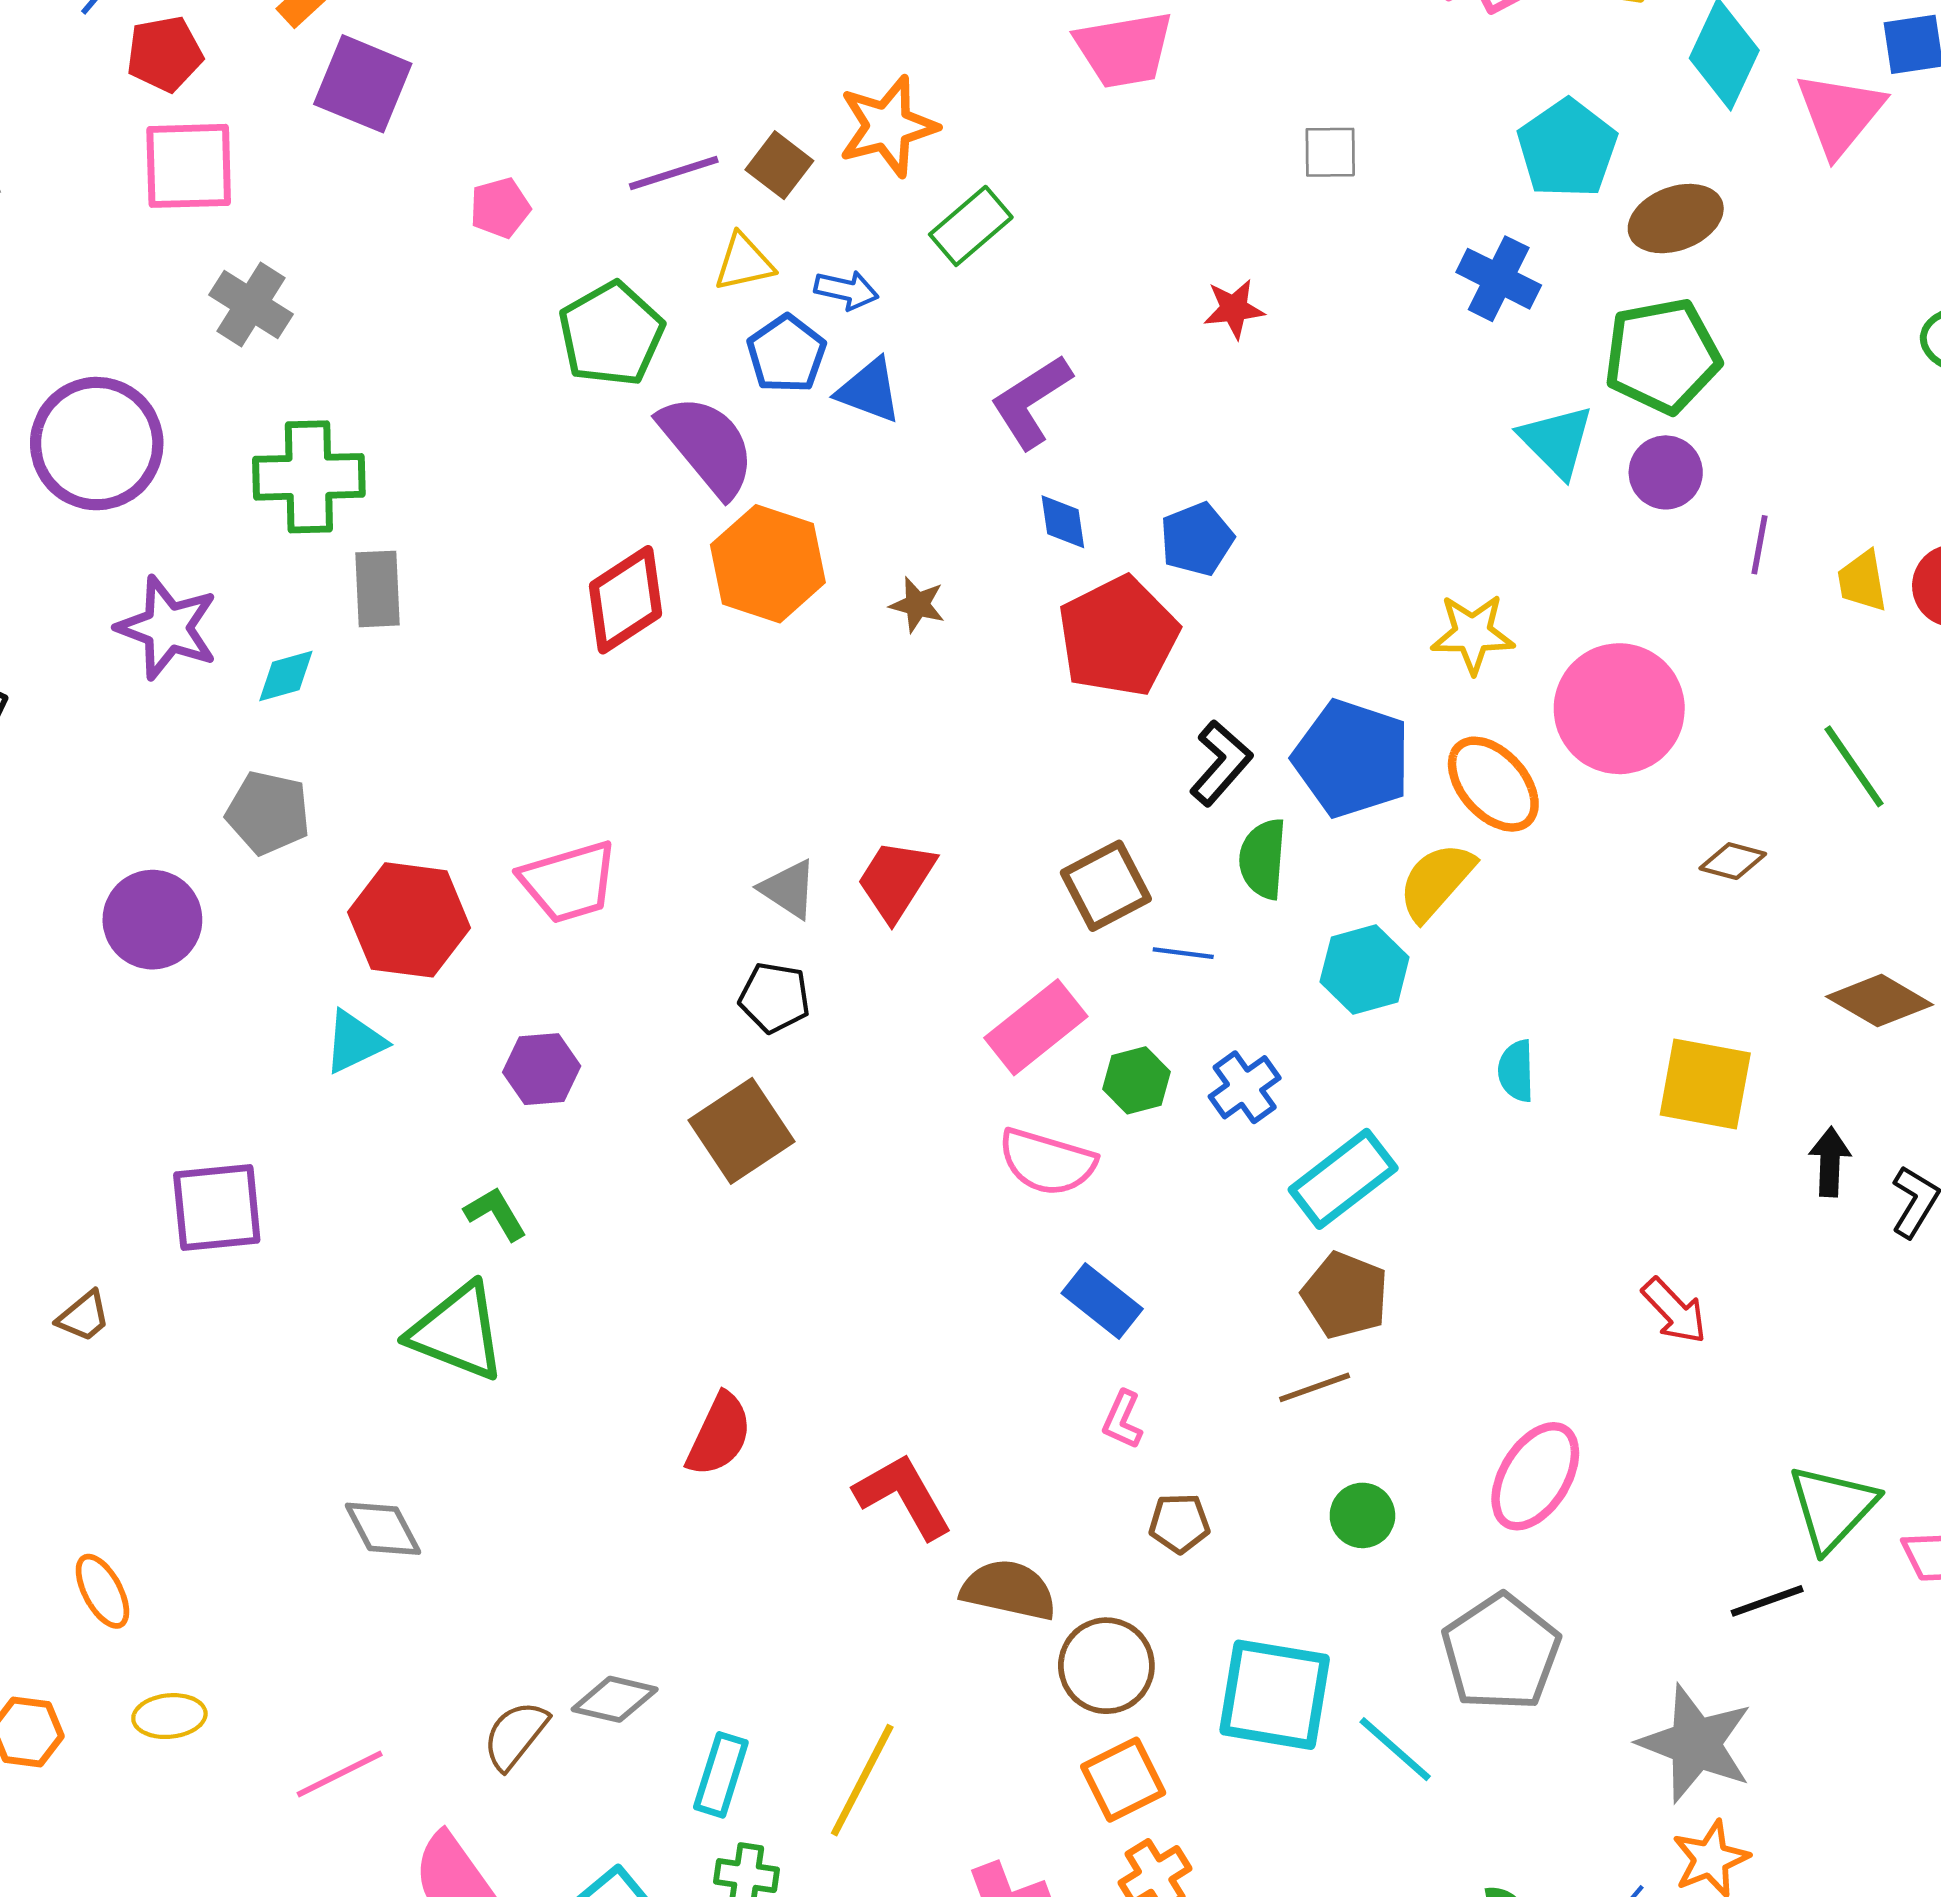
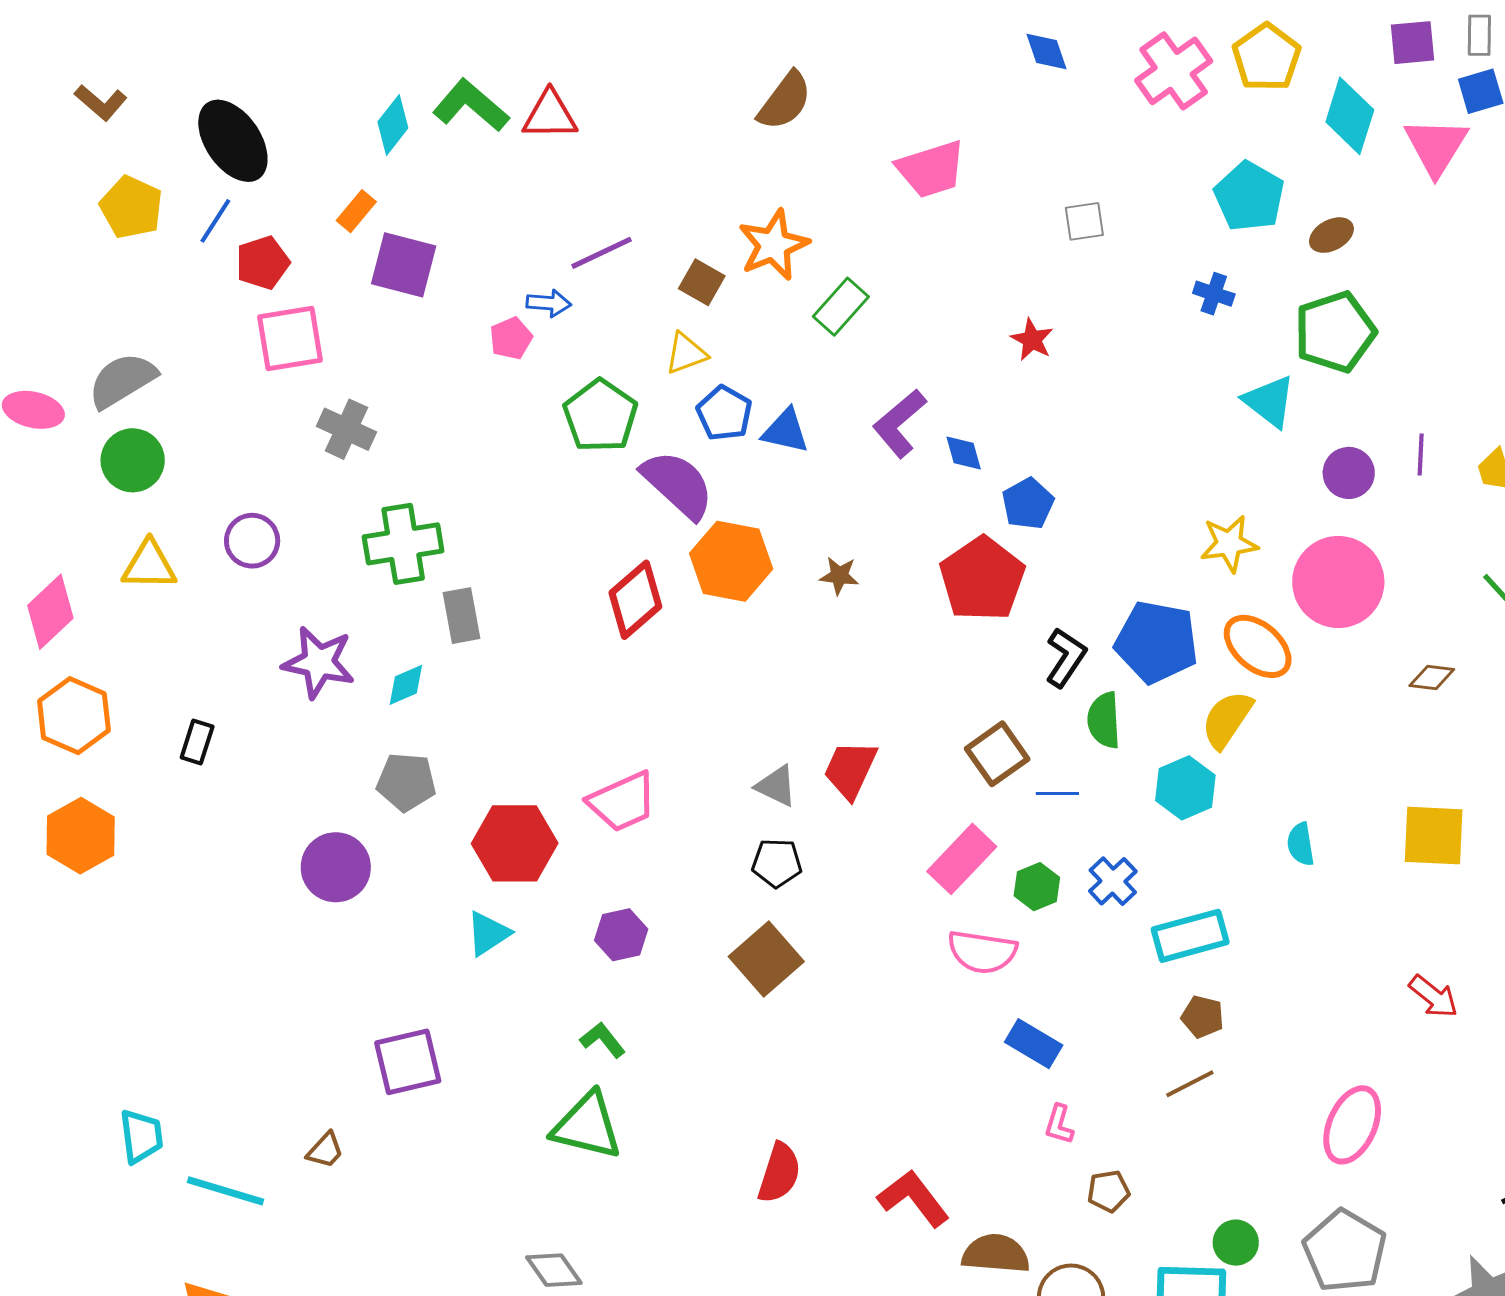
purple line: (674, 173) -> (602, 253), moved
brown ellipse: (1676, 219) -> (1331, 235), size x0.7
blue cross: (1499, 279) -> (1214, 294), size x0.7
blue arrow: (846, 290) -> (549, 303), moved
red star: (1234, 309) -> (1032, 340), turned -30
purple circle: (97, 444) -> (252, 541), size x0.6
purple circle: (1666, 472) -> (1349, 473), moved
blue diamond: (1063, 522) -> (964, 453), moved
cyan rectangle: (1343, 1179) -> (1190, 936), turned 30
brown pentagon: (1345, 1295) -> (1203, 1017), size x0.7
green circle: (1362, 1515) -> (1236, 1243), moved

